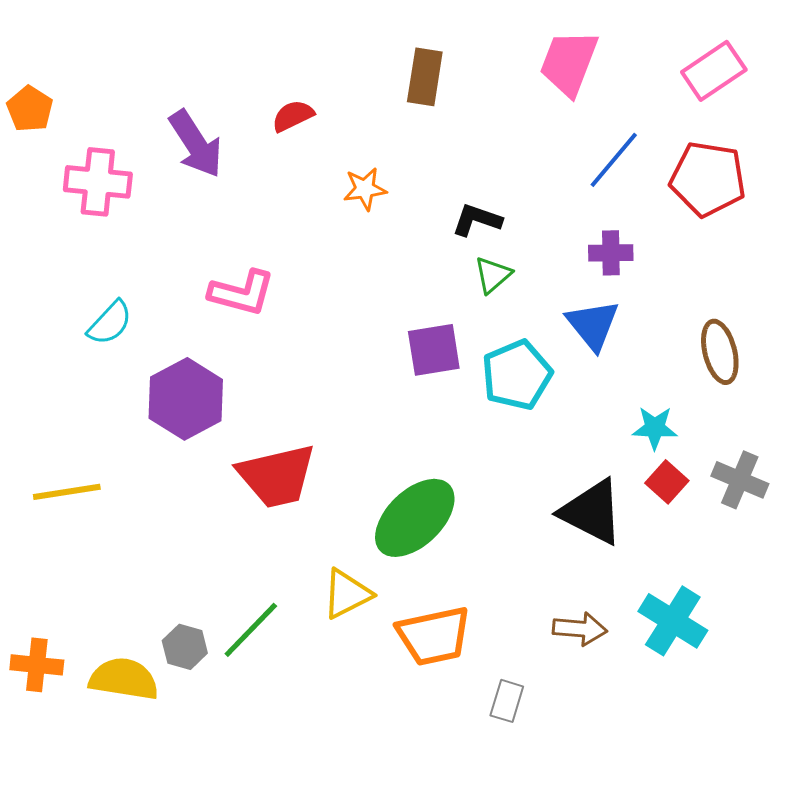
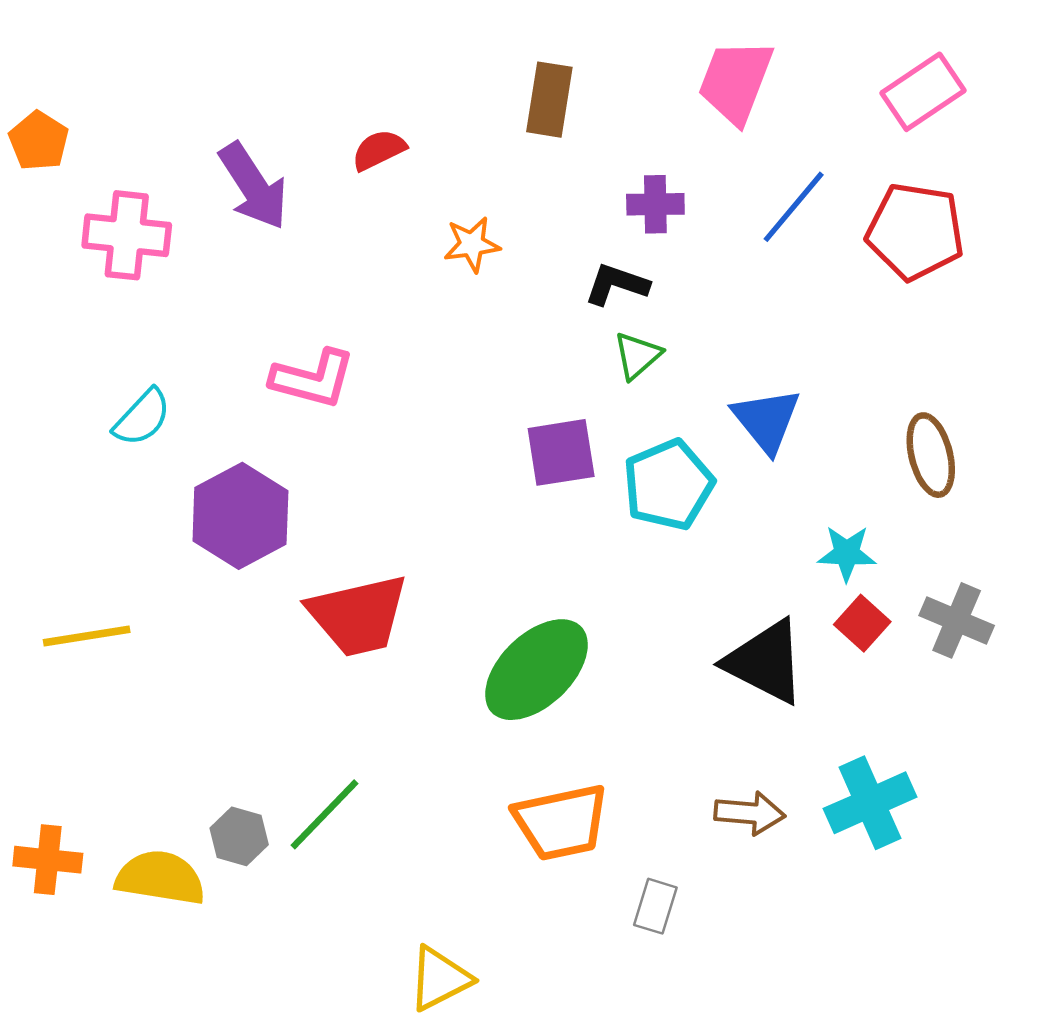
purple cross: (611, 253) -> (655, 204), moved
yellow triangle: (347, 594) -> (440, 979), moved
cyan cross: (673, 621) -> (870, 803), turned 34

